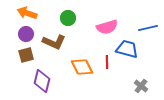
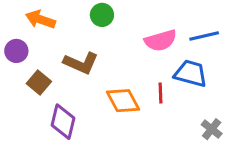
green circle: (68, 18) -> (102, 15), moved
blue line: (148, 28) -> (204, 36), moved
purple circle: (26, 34) -> (16, 51), moved
brown square: (26, 55) -> (39, 83), turned -35

